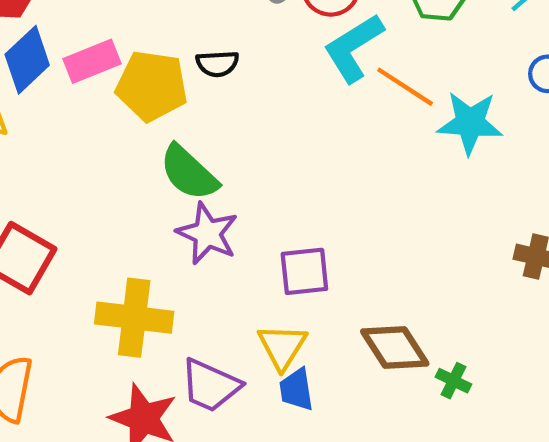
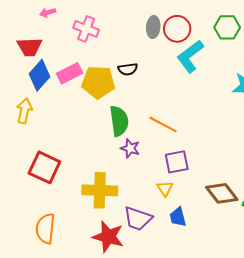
orange line: (405, 87) -> (163, 124), moved
green semicircle: (189, 173) -> (119, 121), turned -136
purple star: (207, 233) -> (130, 148), size x0.7
yellow triangle: (282, 347) -> (165, 188), moved, size x0.7

